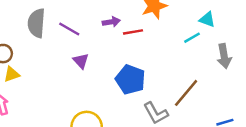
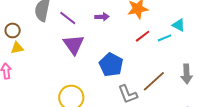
red line: (133, 32) -> (143, 36), moved, turned -35
gray arrow: (224, 56) -> (187, 74), moved
purple triangle: (81, 61) -> (74, 45), size x1.6

